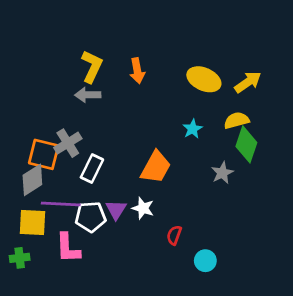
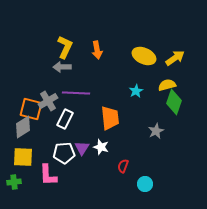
orange trapezoid: (156, 167) -> (110, 118), turned -35
gray star: (222, 173) -> (156, 131), moved
purple line: (61, 204) -> (76, 93), moved

